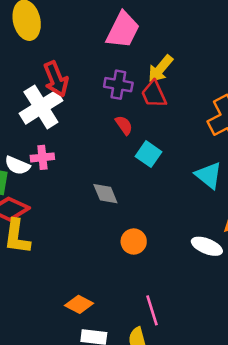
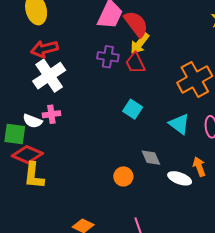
red arrow: (56, 79) -> (44, 49), moved, turned 100
red semicircle: (124, 125) -> (136, 24), moved, size x1.8
gray diamond: (105, 194) -> (151, 158), moved

